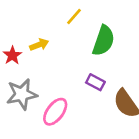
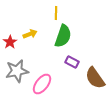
yellow line: (74, 17) -> (56, 13), turned -40
green semicircle: (103, 41) -> (63, 36), moved

